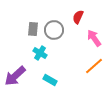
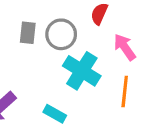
cyan cross: (40, 53) -> (82, 71), moved, size x1.6
orange line: (94, 66) -> (125, 92), turned -42

